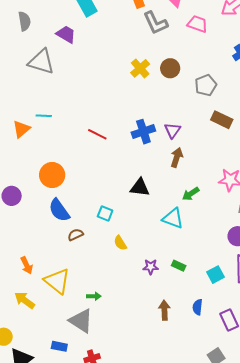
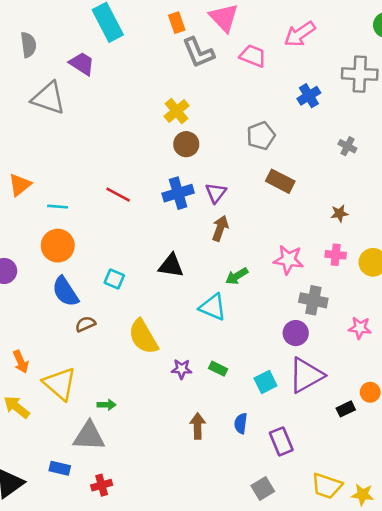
brown circle: (170, 68) -> (186, 144), moved
cyan line: (44, 116) -> (58, 207), moved
cyan square: (105, 213) -> (114, 279), moved
yellow semicircle: (120, 243) -> (143, 337), size x1.8
gray triangle: (81, 321) -> (89, 436), turned -32

